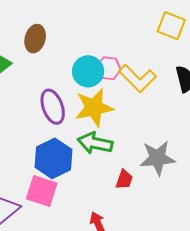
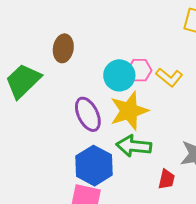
yellow L-shape: (138, 78) -> (169, 77), size x0.7

